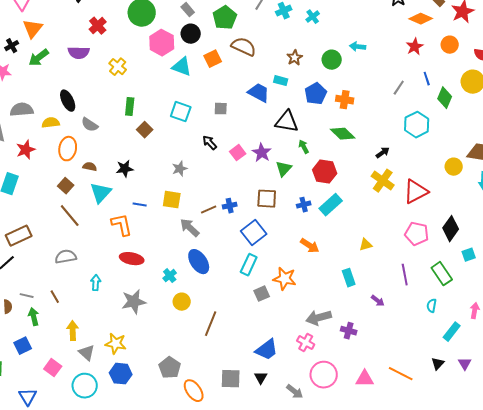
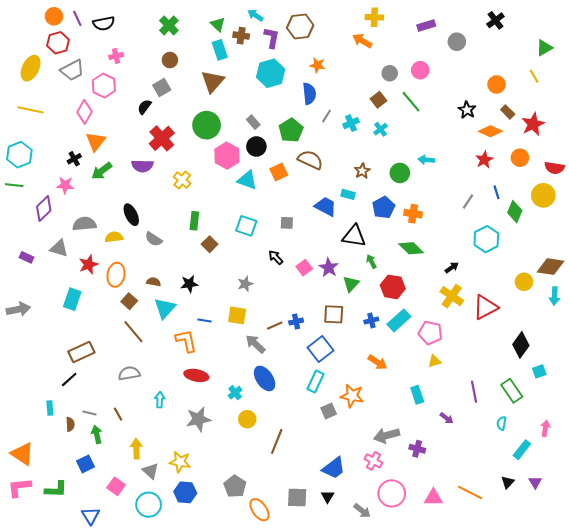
red cross: (98, 26) -> (162, 138), size x1.4
orange ellipse: (68, 149) -> (116, 275), moved
pink pentagon: (417, 234) -> (430, 333), moved

